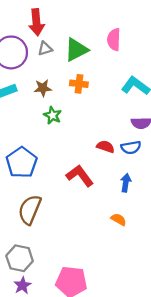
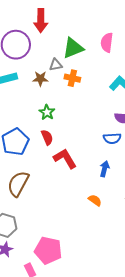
gray triangle: (45, 49) -> (56, 65), moved
green star: (53, 115) -> (47, 112), moved
red semicircle: (105, 147) -> (47, 137), moved, turned 42

